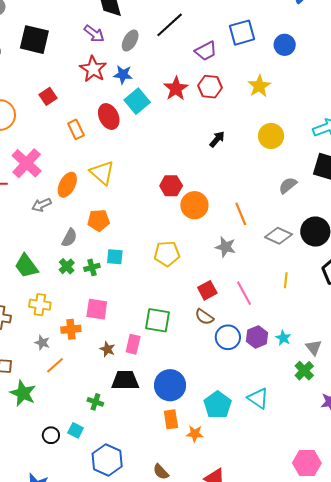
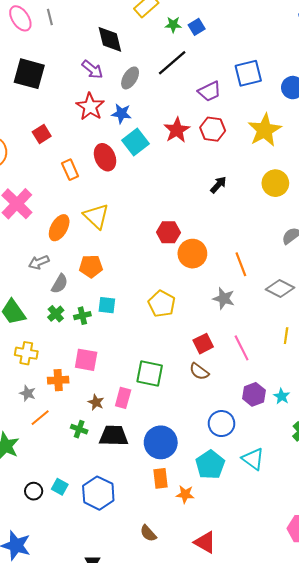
yellow star: (259, 86) -> (265, 130), size x1.4
gray arrow: (41, 205) -> (39, 262), moved
yellow pentagon: (167, 254) -> (162, 304), turned 30
blue circle: (228, 337) -> (222, 424), moved
green cross: (95, 402) -> (79, 429), moved
blue hexagon: (107, 460) -> (98, 493), moved

